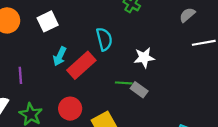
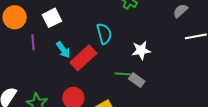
cyan arrow: (60, 56) -> (63, 50), turned -60
purple line: (20, 75) -> (33, 42), moved

